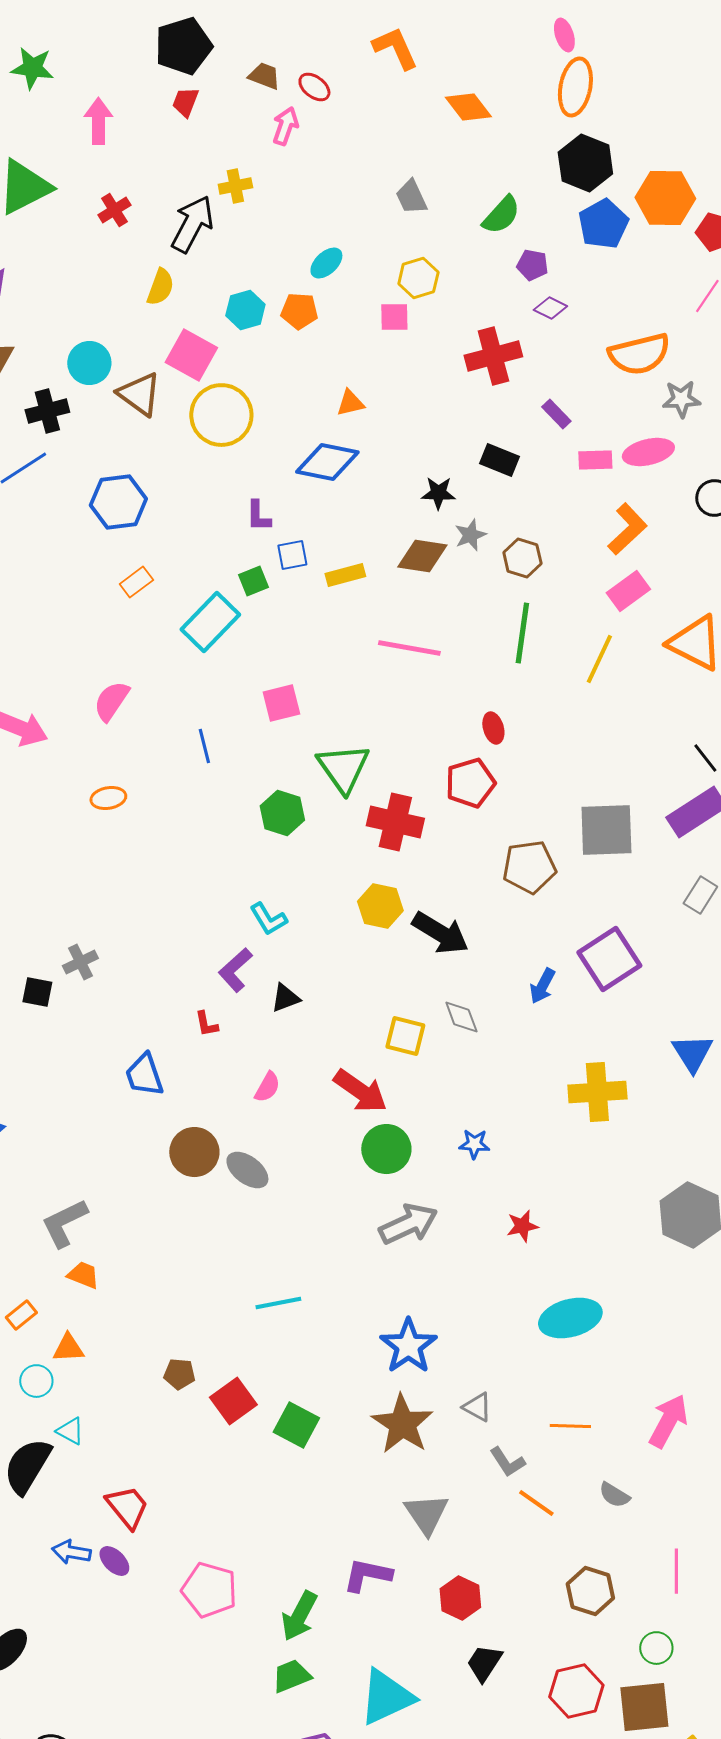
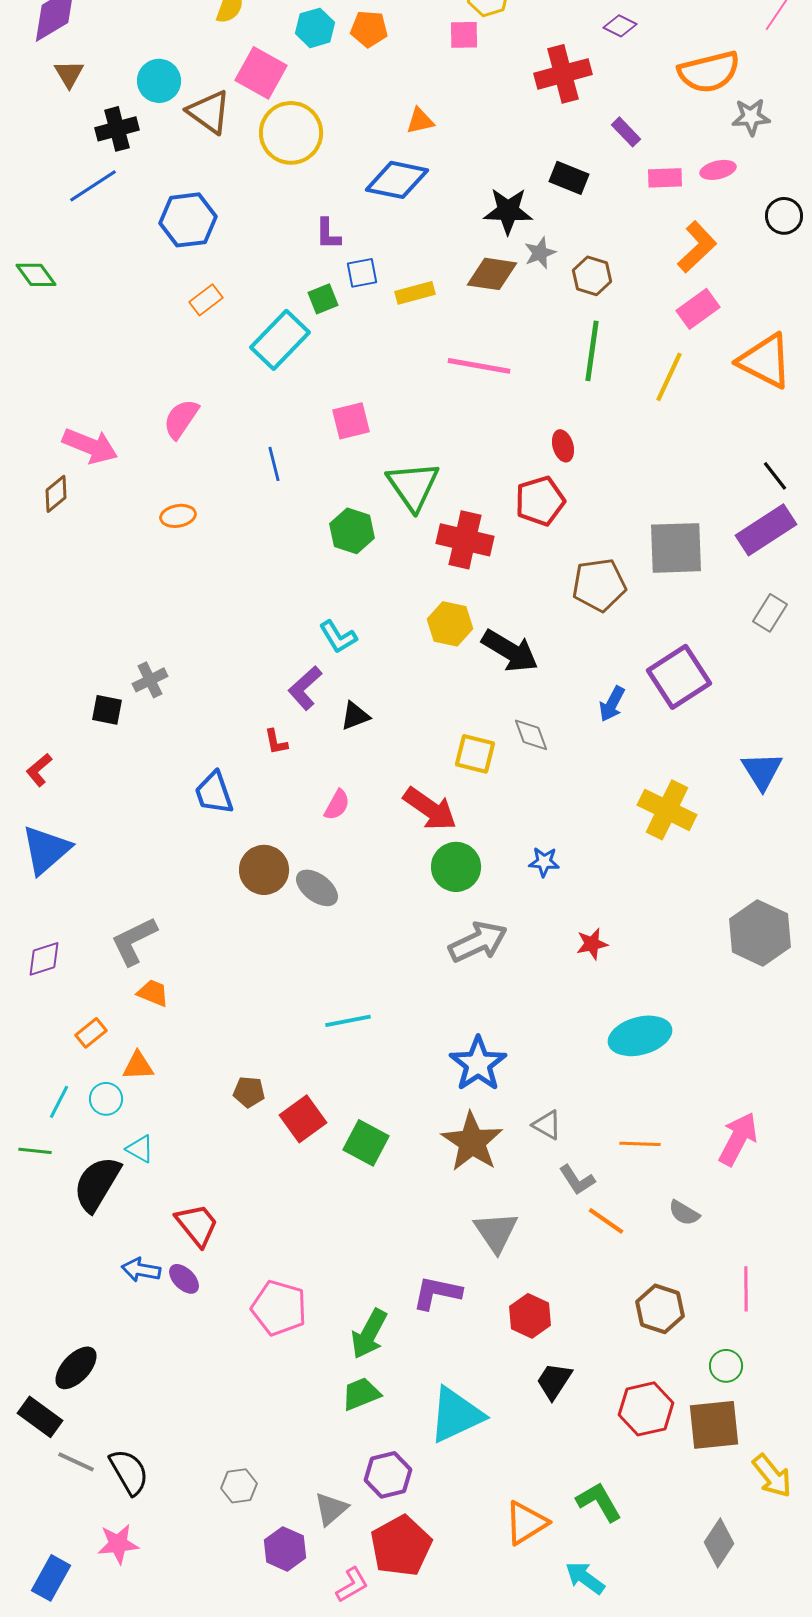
pink ellipse: (648, 452) -> (718, 170), size x0.7
black star: (438, 493) -> (508, 211), size x1.4
yellow cross: (597, 1092) -> (667, 810), turned 30

